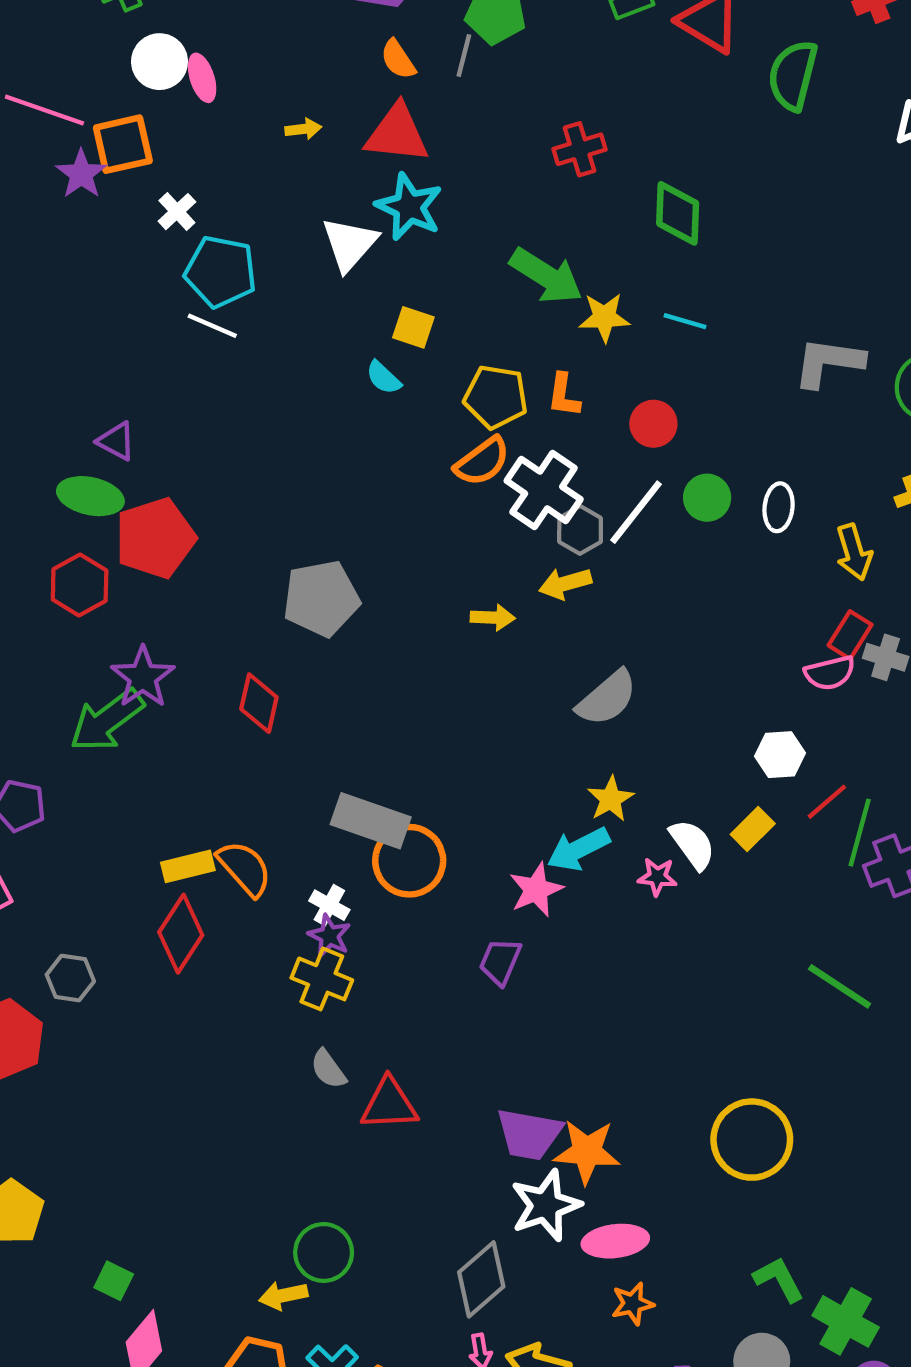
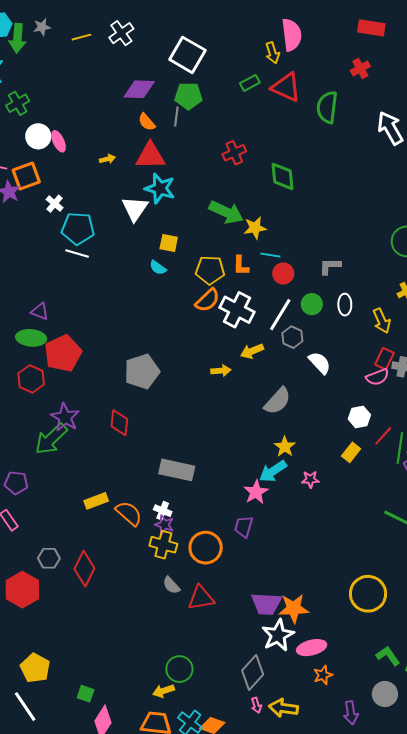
cyan line: (685, 321) -> (270, 255), moved
gray L-shape: (829, 362) -> (330, 266), moved, size x0.7
gray hexagon: (580, 530) -> (292, 337), moved
white semicircle: (693, 844) -> (320, 363), moved
orange circle: (409, 861) -> (206, 548), moved
orange semicircle: (245, 868) -> (129, 513), moved
red diamond: (181, 934) -> (84, 569), moved

